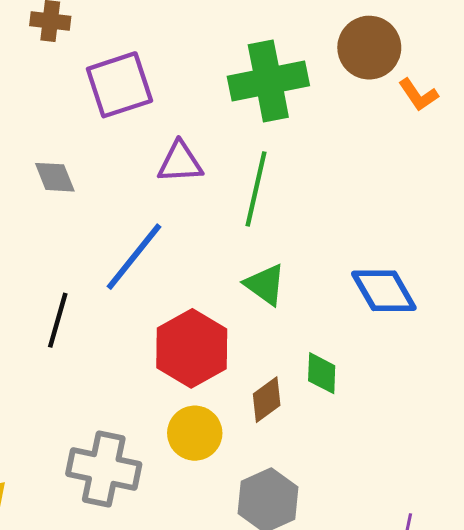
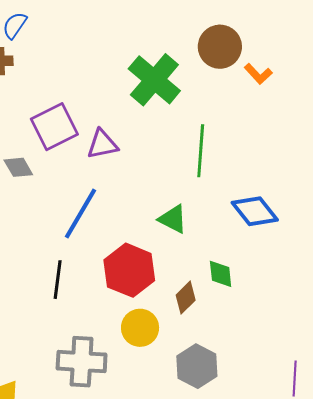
green cross: (268, 81) -> (154, 80), turned -30
purple square: (119, 85) -> (54, 127), moved
green line: (256, 189) -> (201, 151), moved
black line: (58, 320) -> (58, 280), moved

